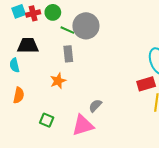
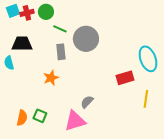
gray circle: (86, 26) -> (86, 39), moved
red rectangle: (146, 84) -> (125, 78), moved
orange semicircle: (19, 95) -> (22, 118), moved

